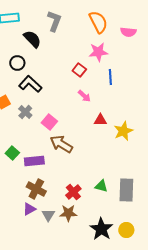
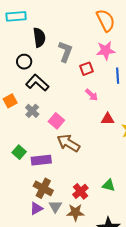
gray L-shape: (54, 21) -> (65, 52), moved
black semicircle: (32, 39) -> (39, 37), turned 36
red square: (79, 70) -> (86, 69), turned 32
gray triangle: (48, 215) -> (55, 206), moved

